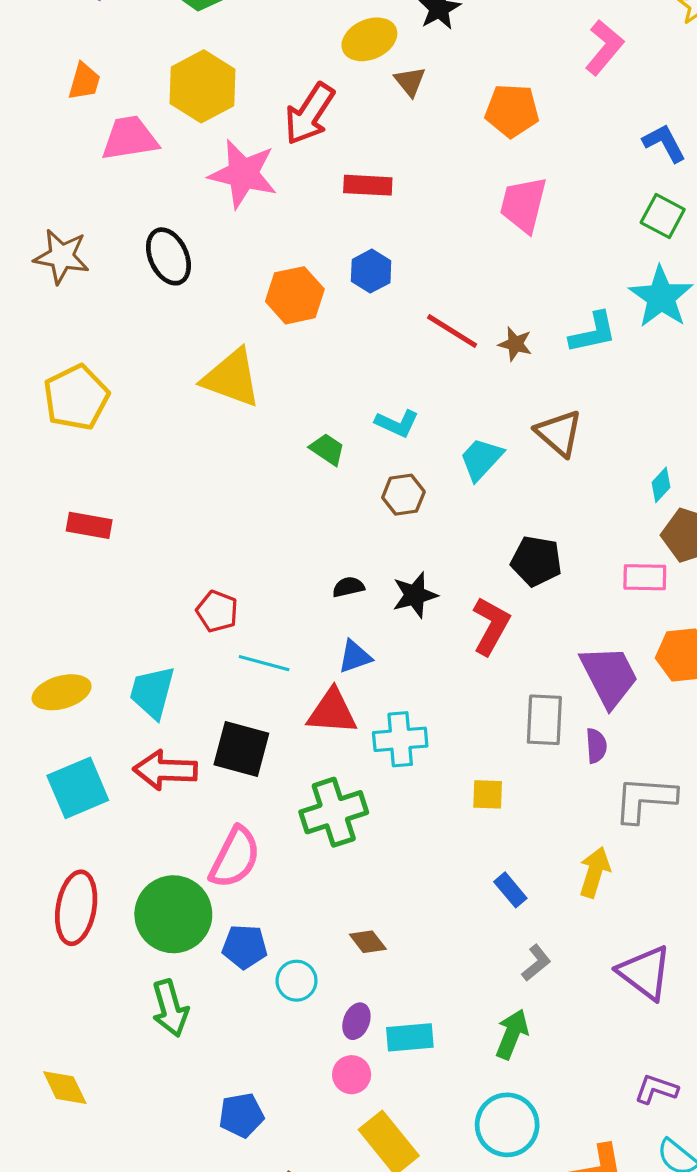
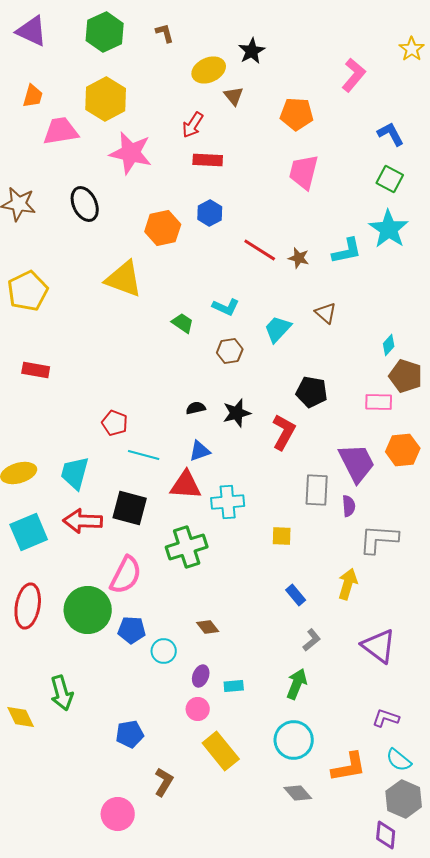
red arrow: (309, 114) -> (193, 125), moved, size x0.7
brown triangle: (559, 433) -> (326, 313), size x0.7
green arrow: (170, 1008) -> (62, 693), moved
cyan rectangle: (410, 1037) -> (234, 686), size x0.7

